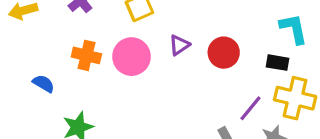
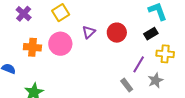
black rectangle: (278, 63) -> (151, 34), turned -32
yellow cross: (295, 98) -> (165, 54), size x0.7

